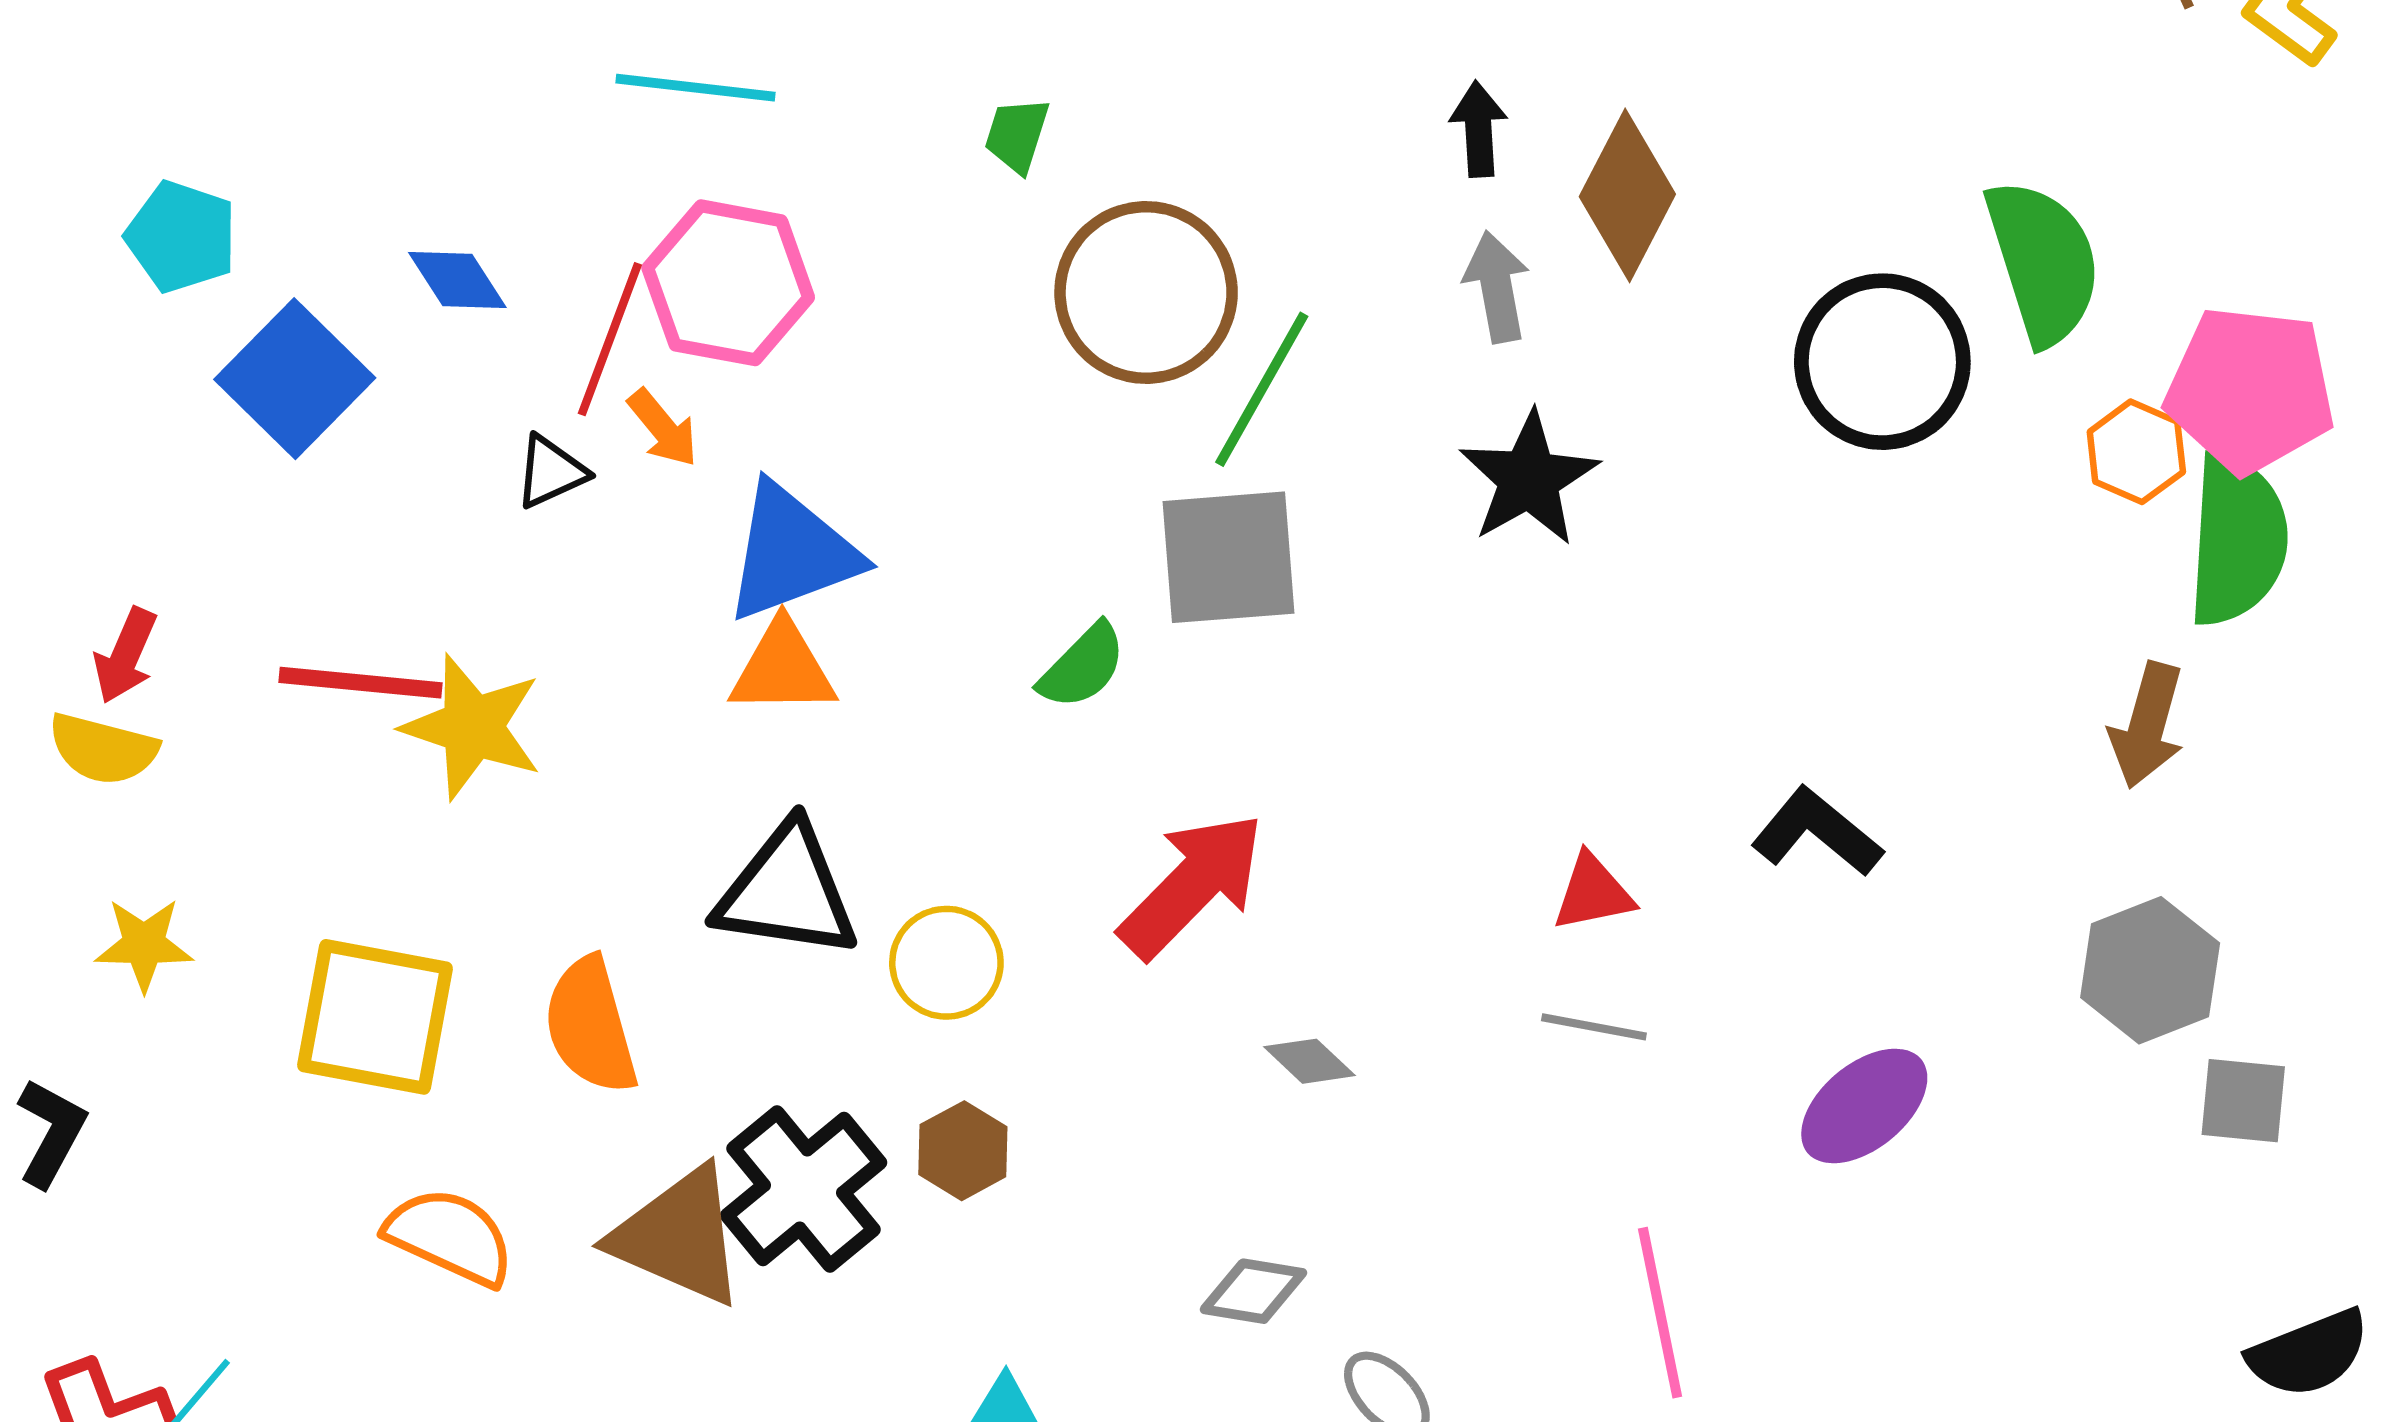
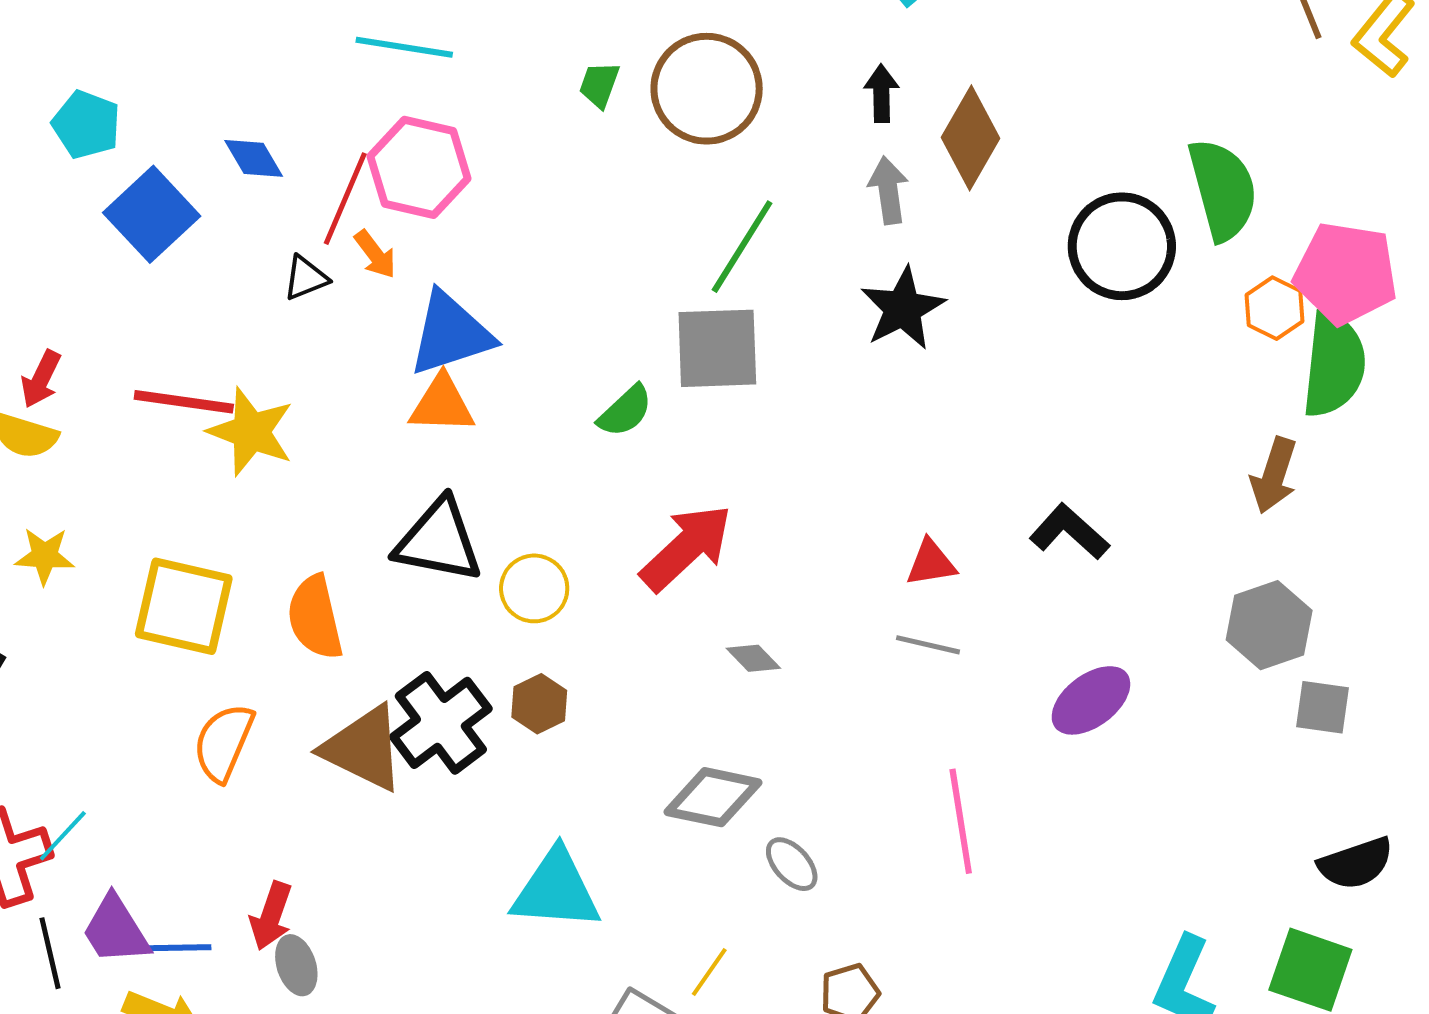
brown circle: (1146, 292) -> (707, 89), moved
orange semicircle: (450, 1237) -> (224, 742), turned -94
gray diamond: (1253, 1291) -> (713, 797), size x1.5

